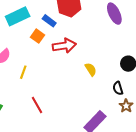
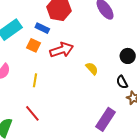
yellow line: (23, 72) -> (35, 80), moved
red line: (37, 105) -> (32, 113), moved

